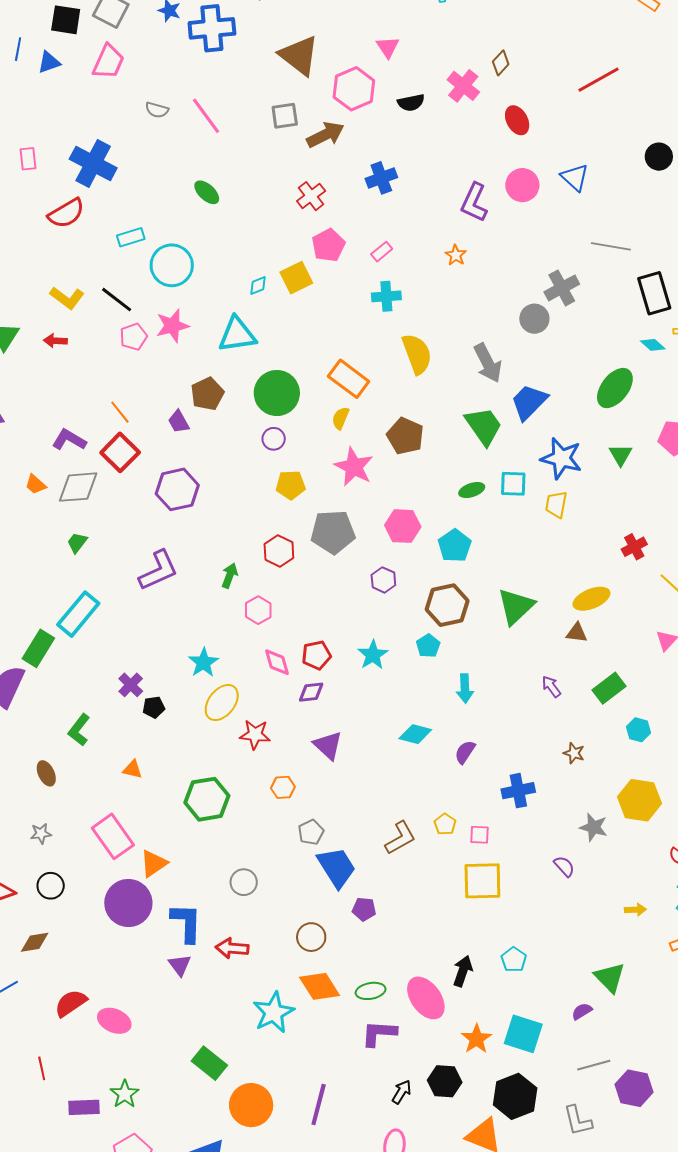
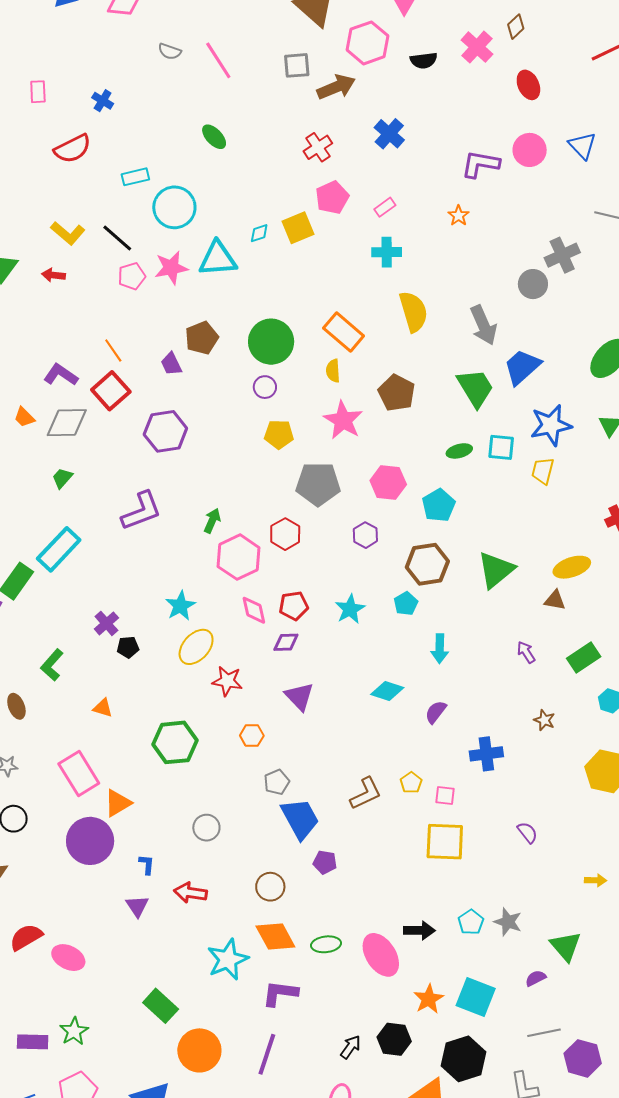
blue cross: (93, 163) -> (103, 101), size x0.5
blue cross: (381, 178) -> (389, 134), turned -32
purple L-shape: (474, 202) -> (480, 164), turned 72
cyan triangle: (237, 335) -> (218, 259), moved
yellow semicircle: (341, 418) -> (333, 371), turned -30
blue star: (561, 458) -> (551, 425), turned -30
red hexagon: (279, 551) -> (285, 534), moved
pink hexagon: (258, 610) -> (239, 557), size x1.6
gray star: (594, 827) -> (508, 922), moved
blue L-shape: (186, 923) -> (147, 864), size x0.5
black arrow: (463, 971) -> (419, 930), turned 68
purple L-shape: (379, 1033) -> (280, 993), moved

